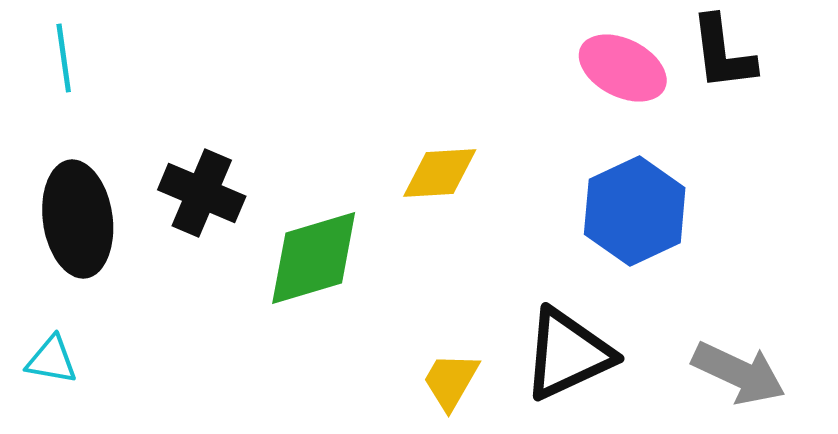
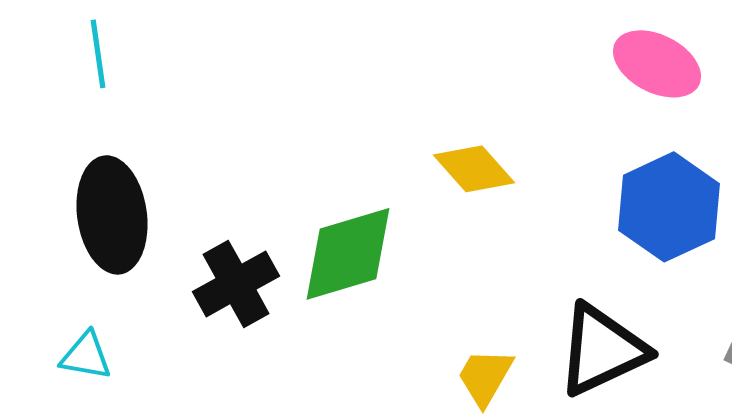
yellow diamond: (440, 173) -> (474, 169), turned 52
black cross: (202, 193) -> (236, 284), moved, turned 38

